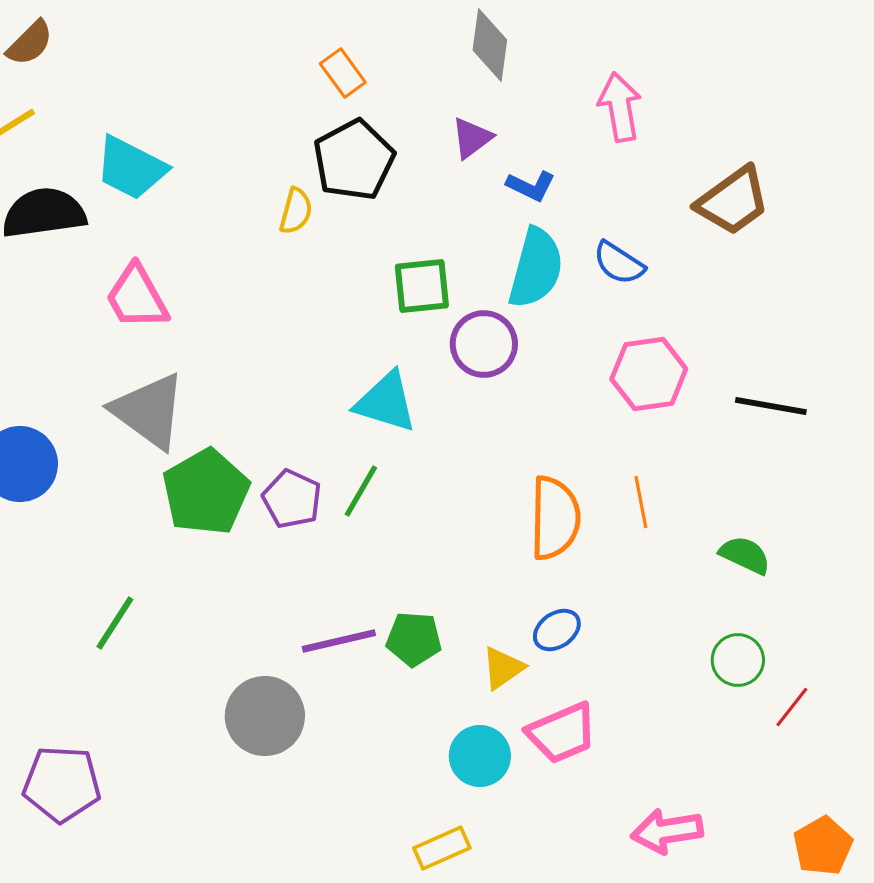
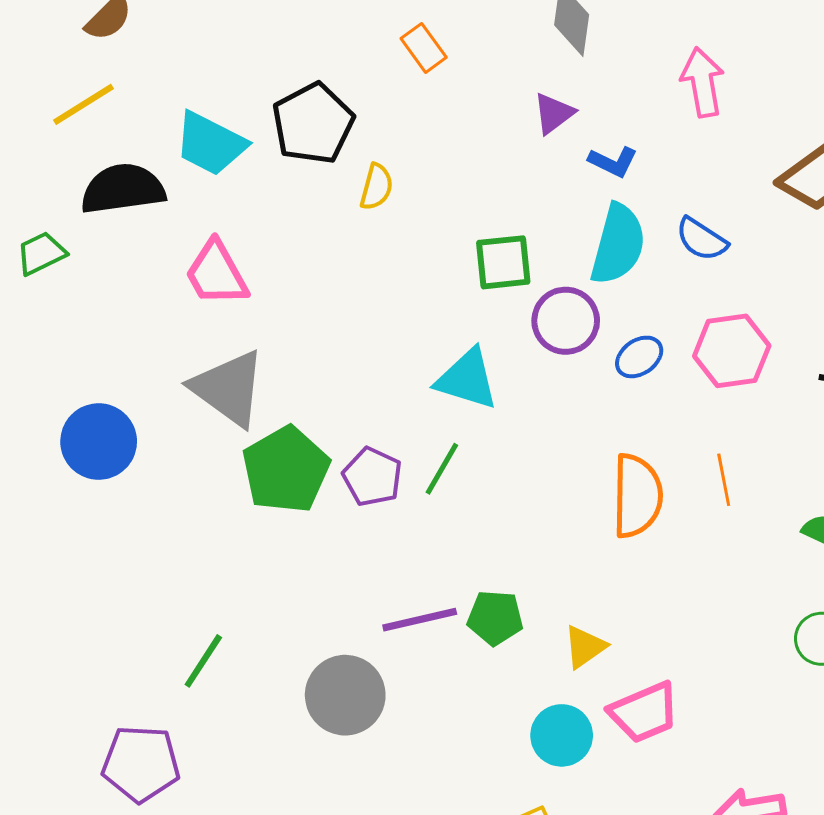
black pentagon: (354, 160) -> (313, 123), moved
green line: (115, 623) -> (203, 661), moved
blue ellipse: (557, 630) -> (639, 357), moved

